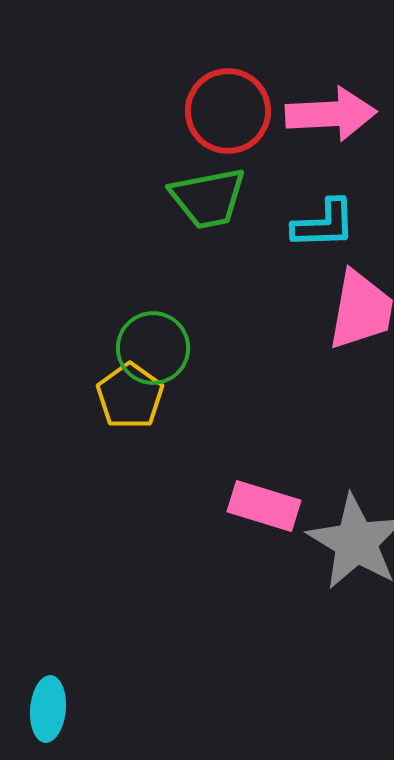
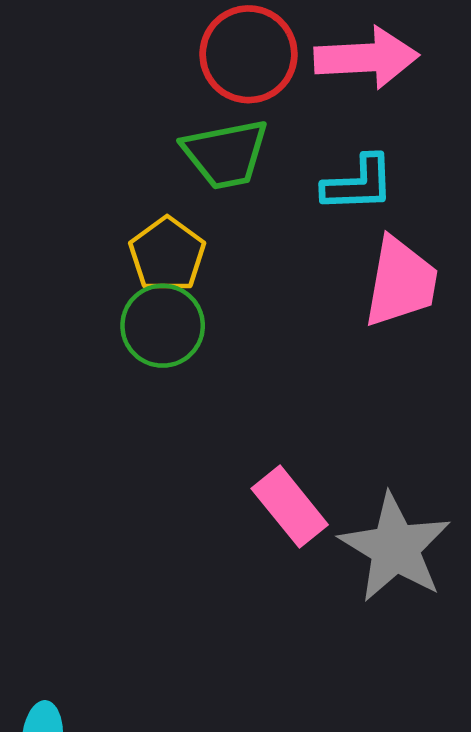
yellow pentagon: (130, 396) -> (167, 255), moved
pink rectangle: (264, 506) -> (290, 507), turned 34

